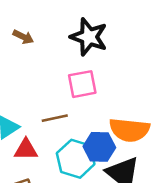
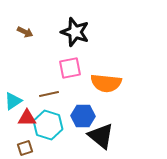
orange semicircle: (129, 130) -> (106, 83), moved
cyan hexagon: (76, 159) -> (48, 125), moved

